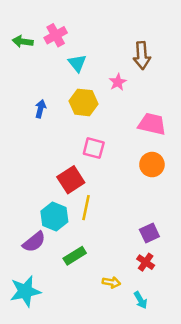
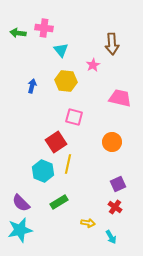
pink cross: (56, 35) -> (44, 28), turned 36
orange circle: (152, 165) -> (112, 142), moved
purple semicircle: (34, 242) -> (21, 203), moved, turned 84

